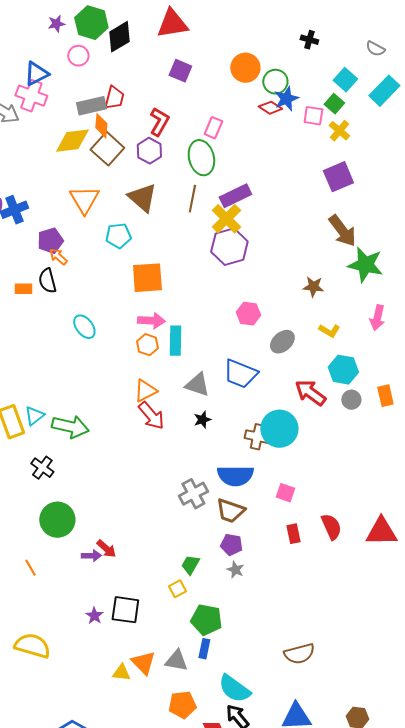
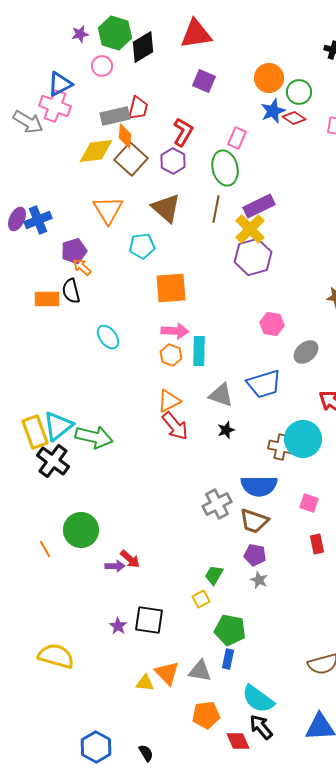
blue star: (286, 99) -> (273, 111), moved
orange rectangle: (23, 289) -> (47, 299), size x1.4
blue trapezoid: (240, 374) -> (264, 384), turned -39
cyan triangle: (34, 416) -> (58, 426), size x1.5
black cross: (42, 468) -> (53, 461), moved, size x1.4
orange line: (30, 568) -> (45, 549), moved

